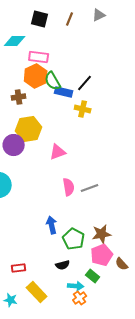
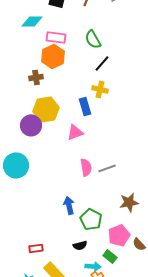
green semicircle: (53, 81) -> (93, 39), moved
blue rectangle: (64, 92) -> (85, 106), moved, turned 60
brown star: (102, 234) -> (129, 202), moved

